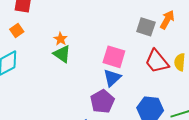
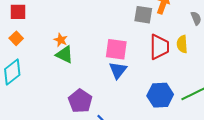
red trapezoid: (157, 61) -> (159, 47), turned -132
purple pentagon: (102, 101) -> (80, 101), moved

